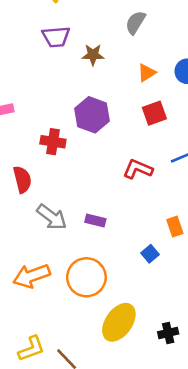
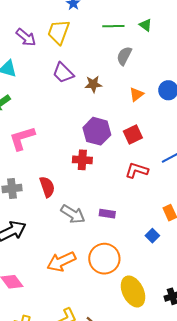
purple trapezoid: (56, 37) -> (63, 73), turned 55
red square: (154, 113) -> (133, 134), moved
red cross: (53, 142) -> (82, 160), moved
yellow ellipse: (119, 322) -> (133, 291), turned -56

